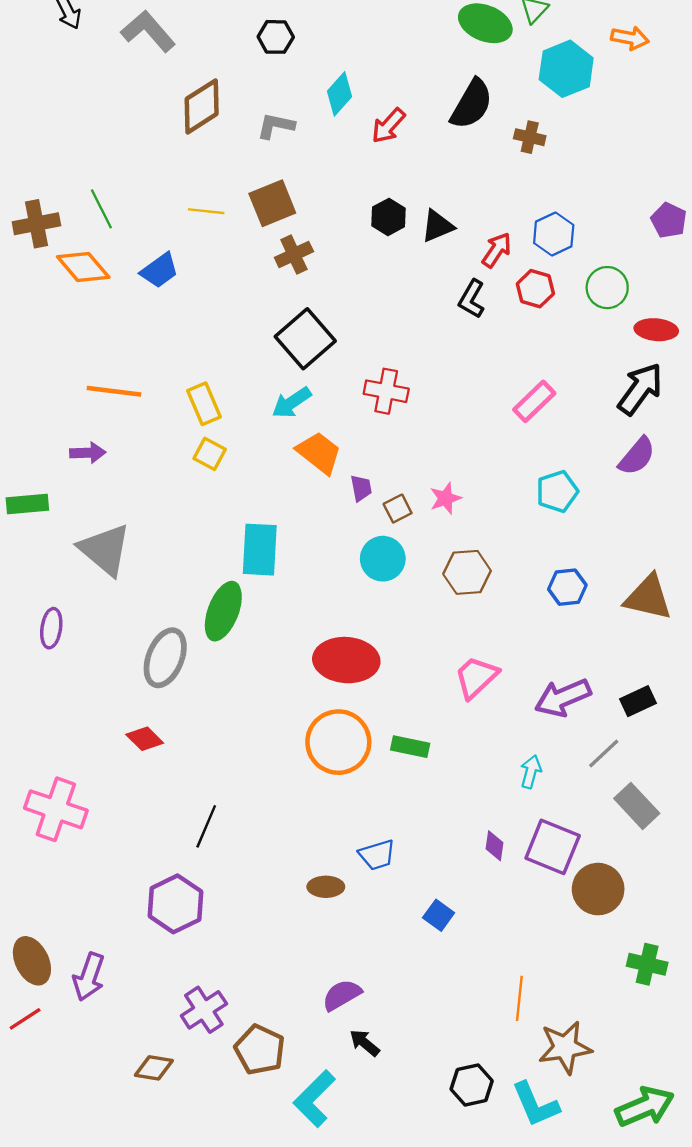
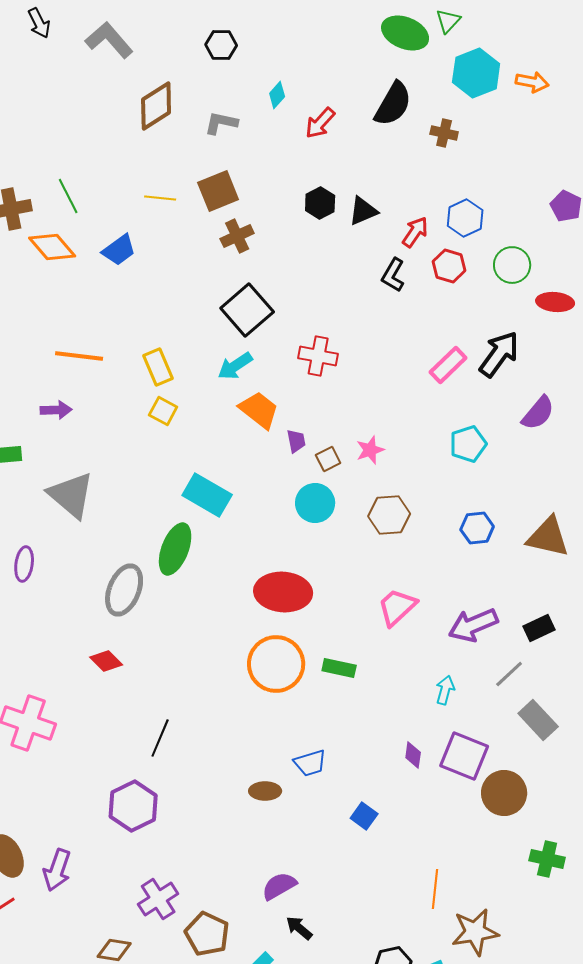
orange arrow: (630, 38) -> (532, 82), moved
cyan diamond: (339, 94) -> (277, 95), size x0.7
black arrow: (640, 389) -> (499, 354), moved
cyan rectangle: (260, 550) -> (207, 495), turned -63

